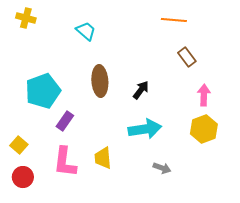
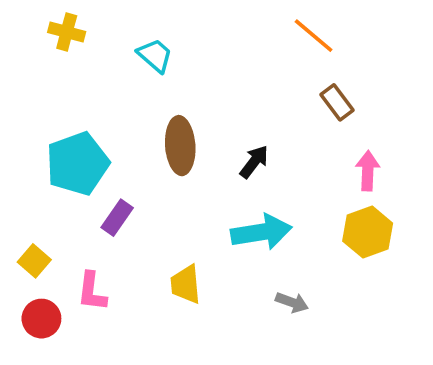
yellow cross: (26, 18) -> (67, 32), moved
orange line: (174, 20) -> (314, 36), turned 35
pink L-shape: (65, 162) -> (92, 292), moved, size x0.7

